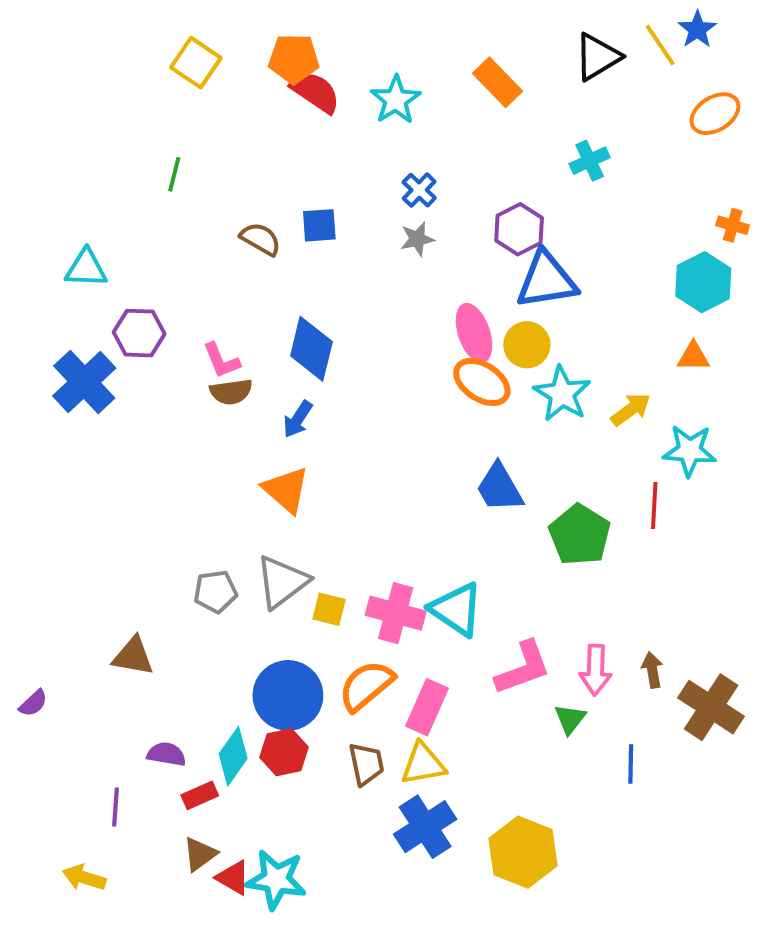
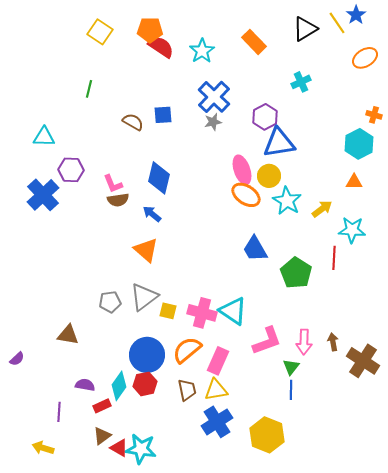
blue cross: (419, 190) -> (214, 97), size x1.8
blue arrow: (298, 419) -> (152, 214), turned 96
blue line: (631, 764) -> (291, 390), moved

